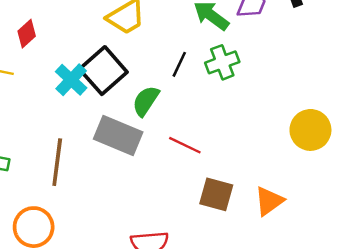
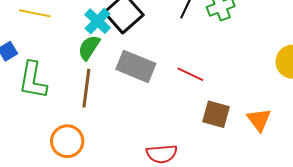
green semicircle: (146, 101) -> (89, 48), moved
orange triangle: (269, 201) -> (259, 120), turned -32

